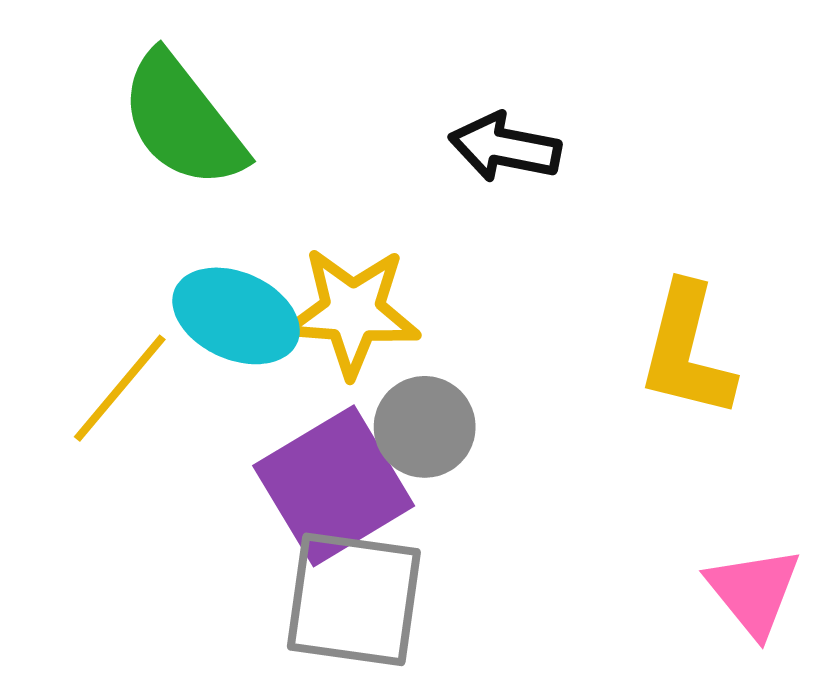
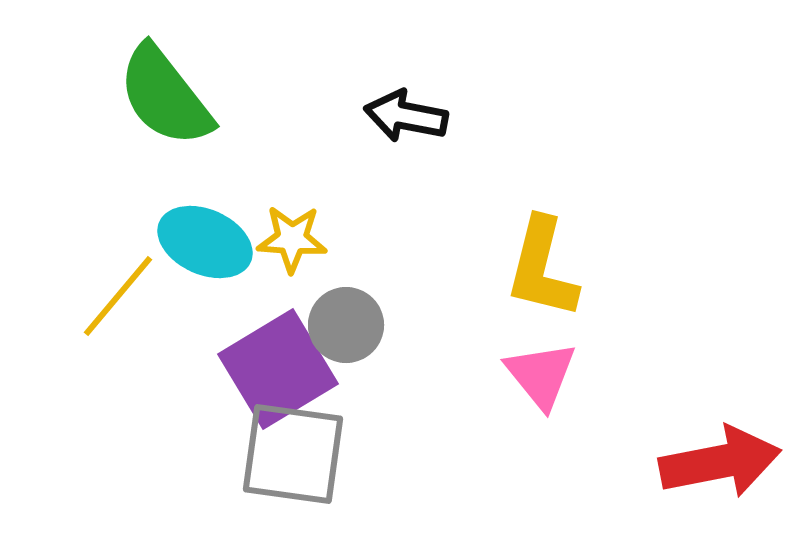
yellow star: (352, 312) -> (292, 239), size x0.7
pink triangle: (754, 591) -> (541, 375), moved

